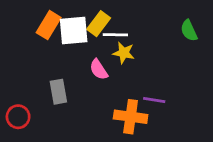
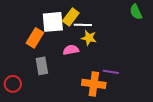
orange rectangle: (49, 25) -> (35, 38), moved
green semicircle: (189, 31) -> (136, 12), moved
pink semicircle: (99, 69) -> (71, 50), turned 112

